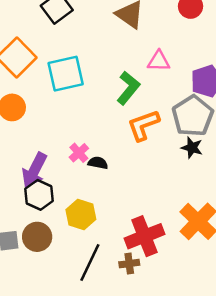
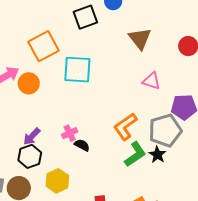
green L-shape: (128, 88) -> (135, 154), moved
orange L-shape: (143, 125) -> (125, 126), turned -32
purple arrow: (34, 170) -> (32, 136), size x0.7

